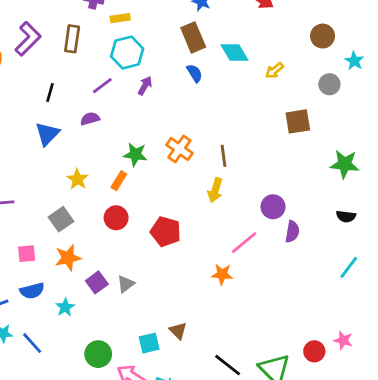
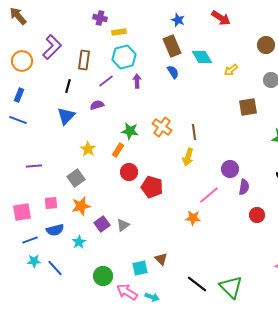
brown rectangle: (72, 39) -> (84, 60), moved
purple arrow: (145, 86) -> (137, 81), turned -32
red circle: (116, 218) -> (129, 172), moved
red circle: (314, 351) -> (257, 215), moved

